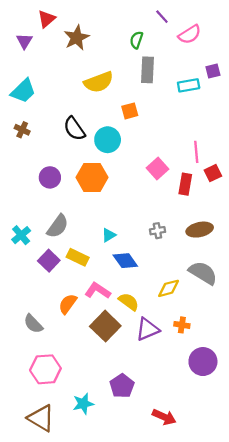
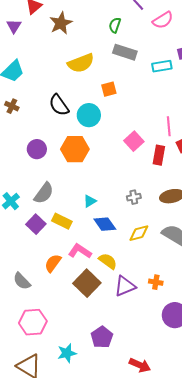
gray rectangle: (147, 70) -> (125, 52), turned -75
yellow diamond: (169, 288) -> (139, 233), moved

